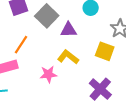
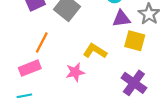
purple triangle: (69, 30) -> (121, 19), moved

